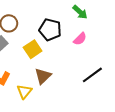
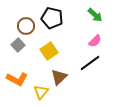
black pentagon: (50, 30) -> (52, 18), moved
black line: (92, 75) -> (90, 63), moved

